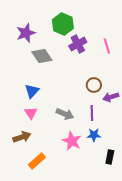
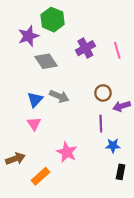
green hexagon: (63, 24) -> (53, 20), moved
gray arrow: (65, 114) -> (59, 96), moved
blue star: (94, 135) -> (113, 146), moved
brown arrow: (22, 137) -> (15, 159), moved
pink star: (72, 141) -> (67, 152), moved

